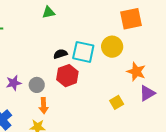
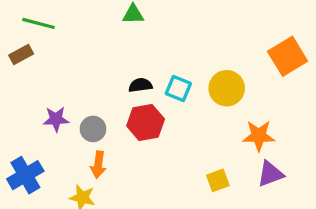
orange square: (131, 19) -> (288, 56), moved, turned -30
cyan square: (83, 52) -> (178, 89), size x0.7
orange star: (136, 72) -> (259, 136), turned -30

